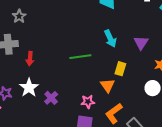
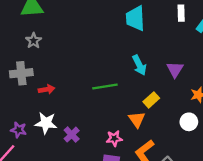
red arrow: (30, 59) -> (47, 89), turned -104
yellow rectangle: (120, 69) -> (151, 100), turned 32
white star: (29, 88) -> (46, 123), turned -30

